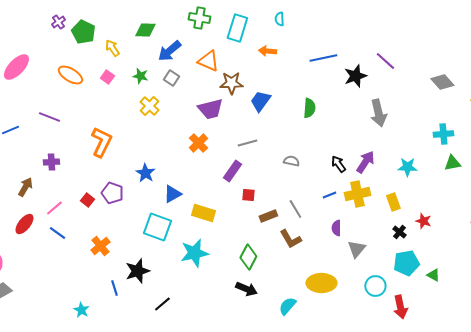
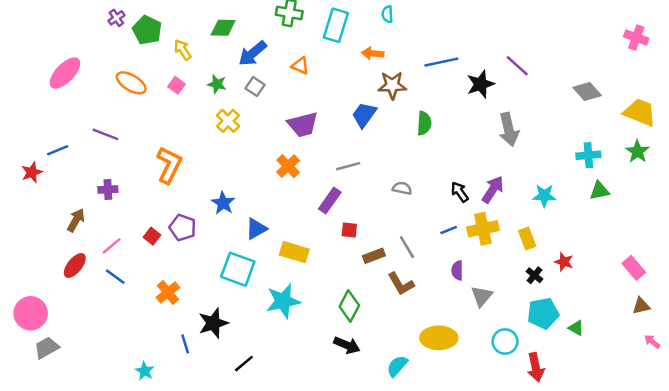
orange triangle: (208, 61) -> (300, 66), size x0.7
brown star: (231, 83) -> (392, 85), moved

